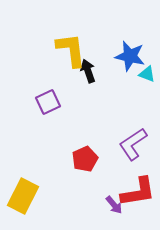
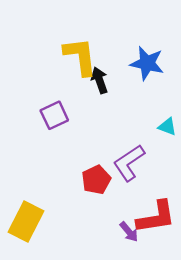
cyan triangle: (147, 74) -> (167, 127), moved
purple L-shape: (133, 144) -> (129, 163), moved

